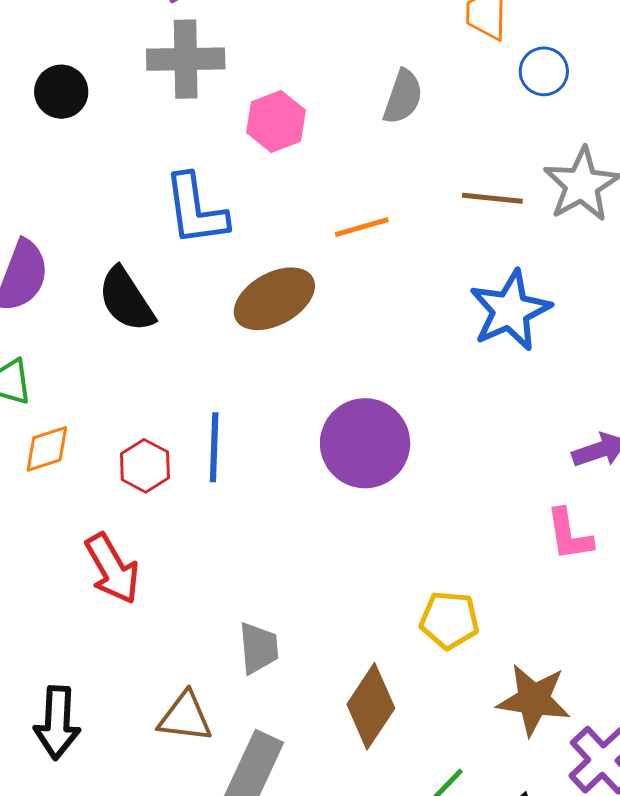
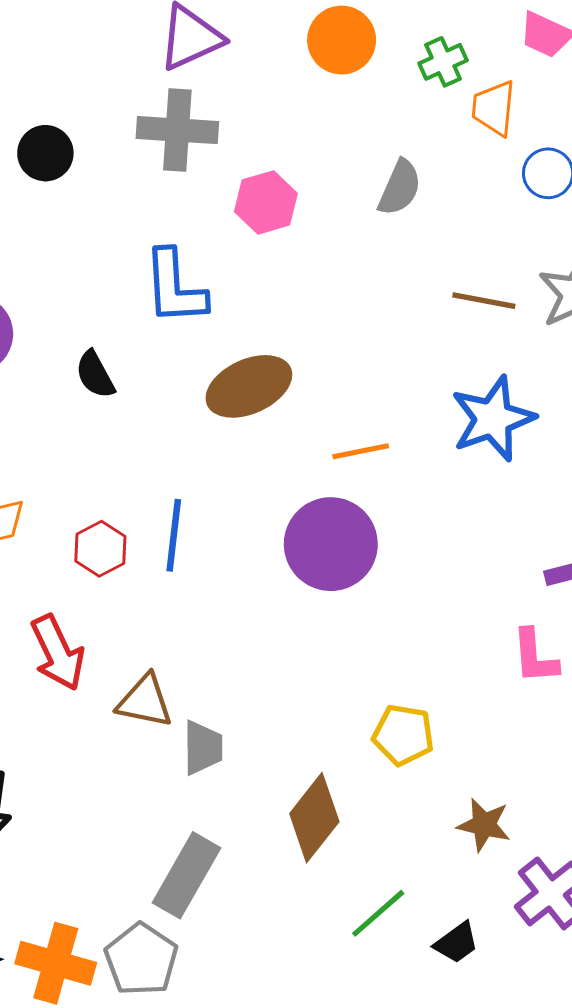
orange line: (362, 227) -> (361, 451), moved
black semicircle: (126, 300) -> (95, 375), size x0.7
brown star: (534, 700) -> (484, 825), size x0.7
brown triangle: (185, 717) -> (145, 701), moved

